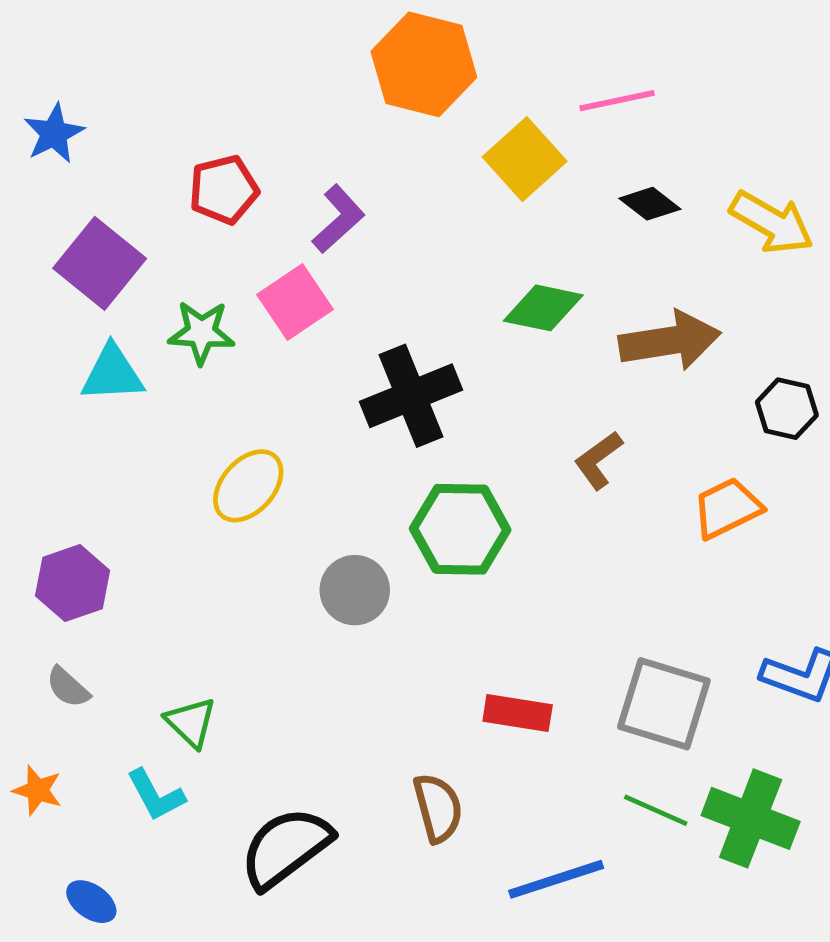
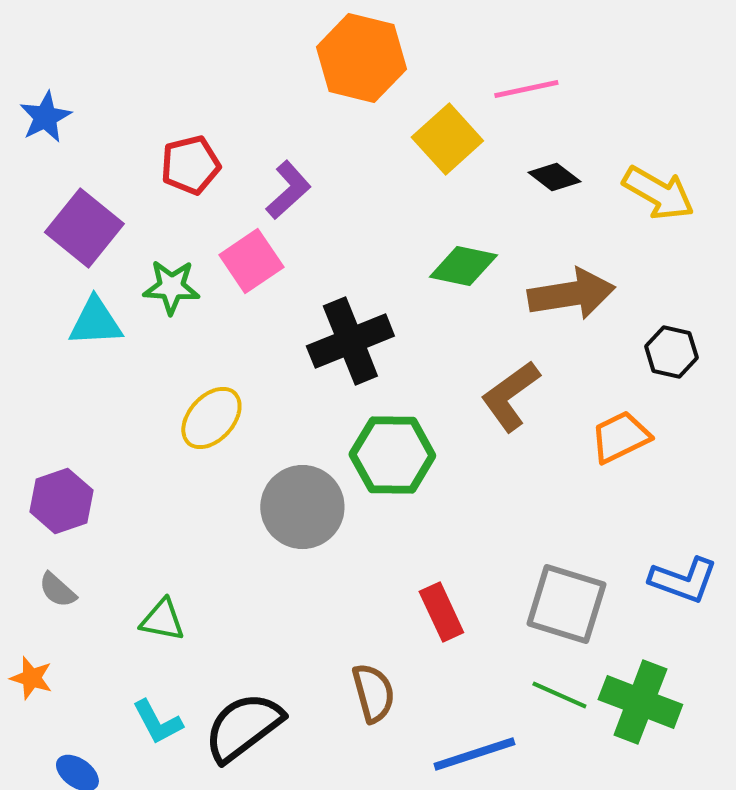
brown L-shape: (598, 460) -> (510, 396), size x1.4
gray circle: (355, 590) -> (302, 507), size x1.4
red rectangle: (518, 713) -> (441, 612), turned 56
green triangle: (191, 722) -> (162, 620), turned -33
cyan L-shape: (156, 795) -> (157, 722), moved

